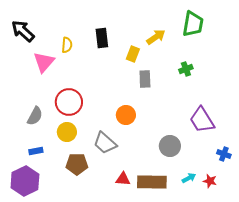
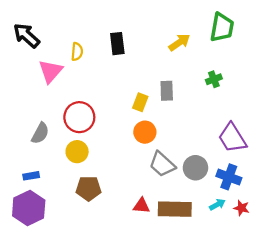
yellow rectangle: (133, 54) -> (140, 102), moved
gray trapezoid: (105, 143) -> (162, 164), moved
blue rectangle: (36, 151) -> (31, 176), moved
blue cross: (224, 154) -> (229, 177), moved, size x1.5

